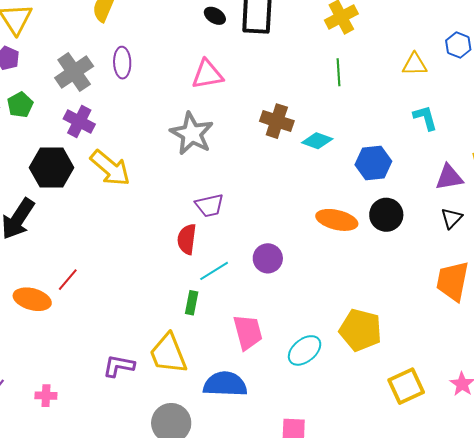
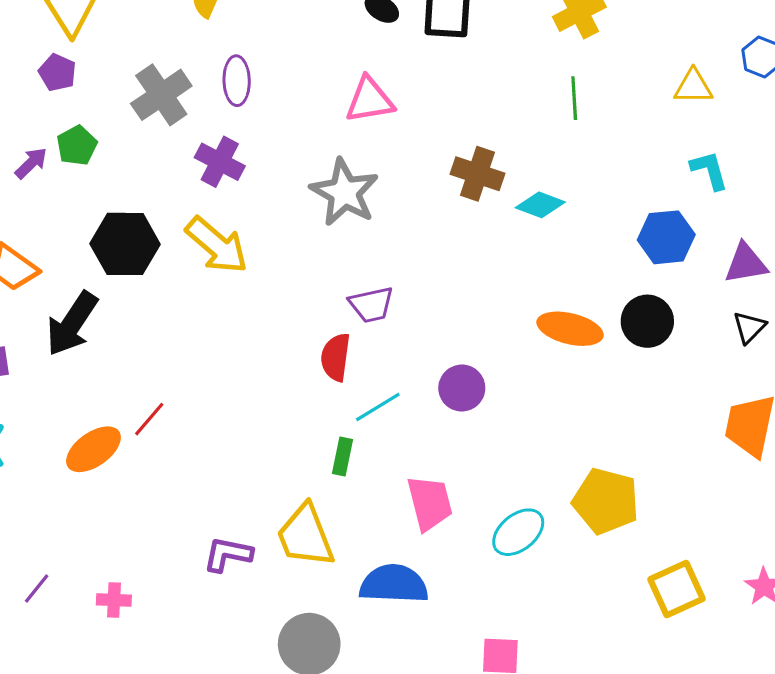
purple cross: (79, 121) -> (220, 162), moved
blue hexagon: (373, 163) -> (666, 237), moved
orange ellipse: (32, 299) -> (93, 449), turned -51

